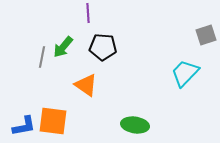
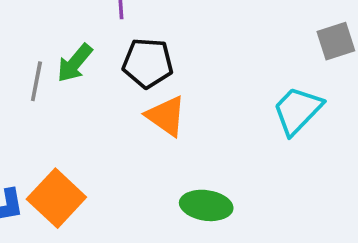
orange triangle: (86, 85) -> (166, 116), moved
orange square: (53, 121) -> (56, 198), turned 36

